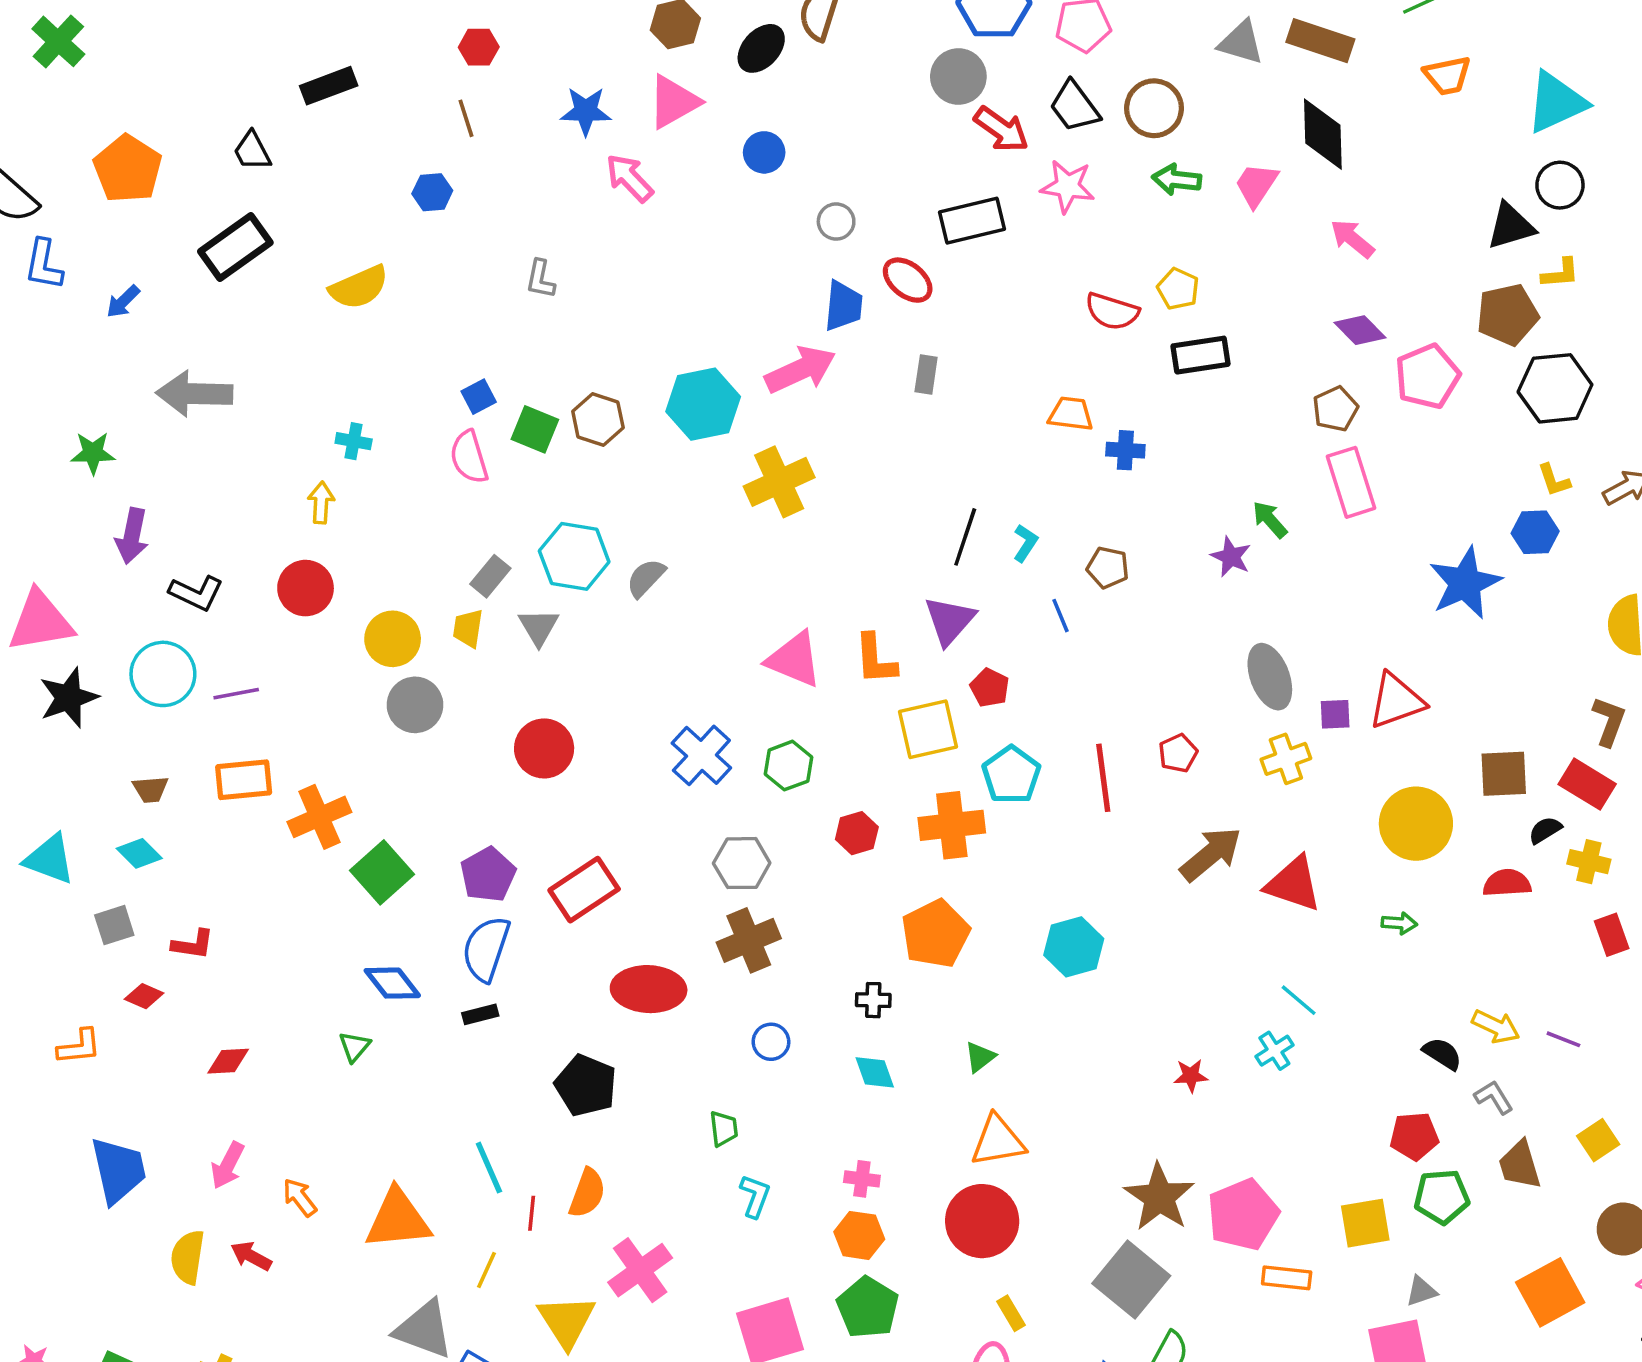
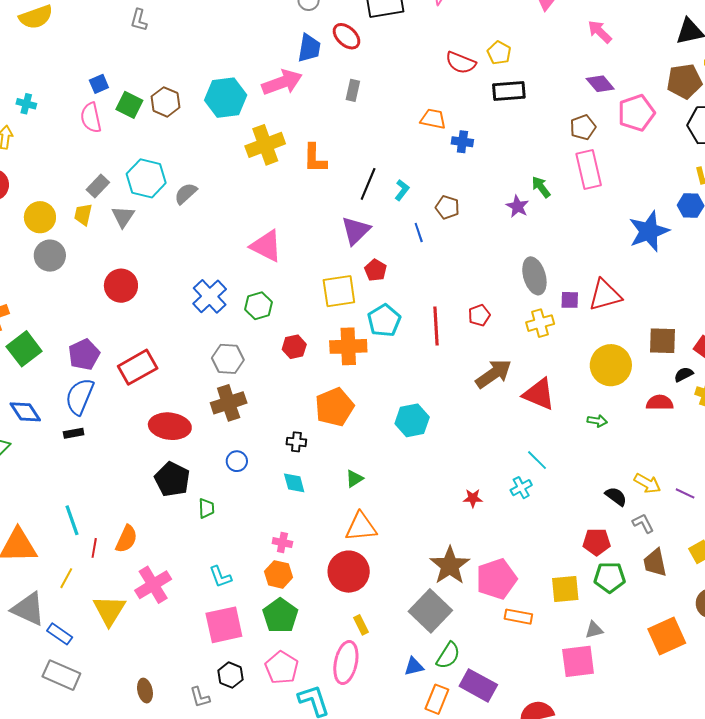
orange L-shape: (875, 659) -> (315, 158), moved
black pentagon: (586, 1085) -> (172, 479), moved
cyan L-shape: (755, 1196) -> (220, 577), moved, turned 135

